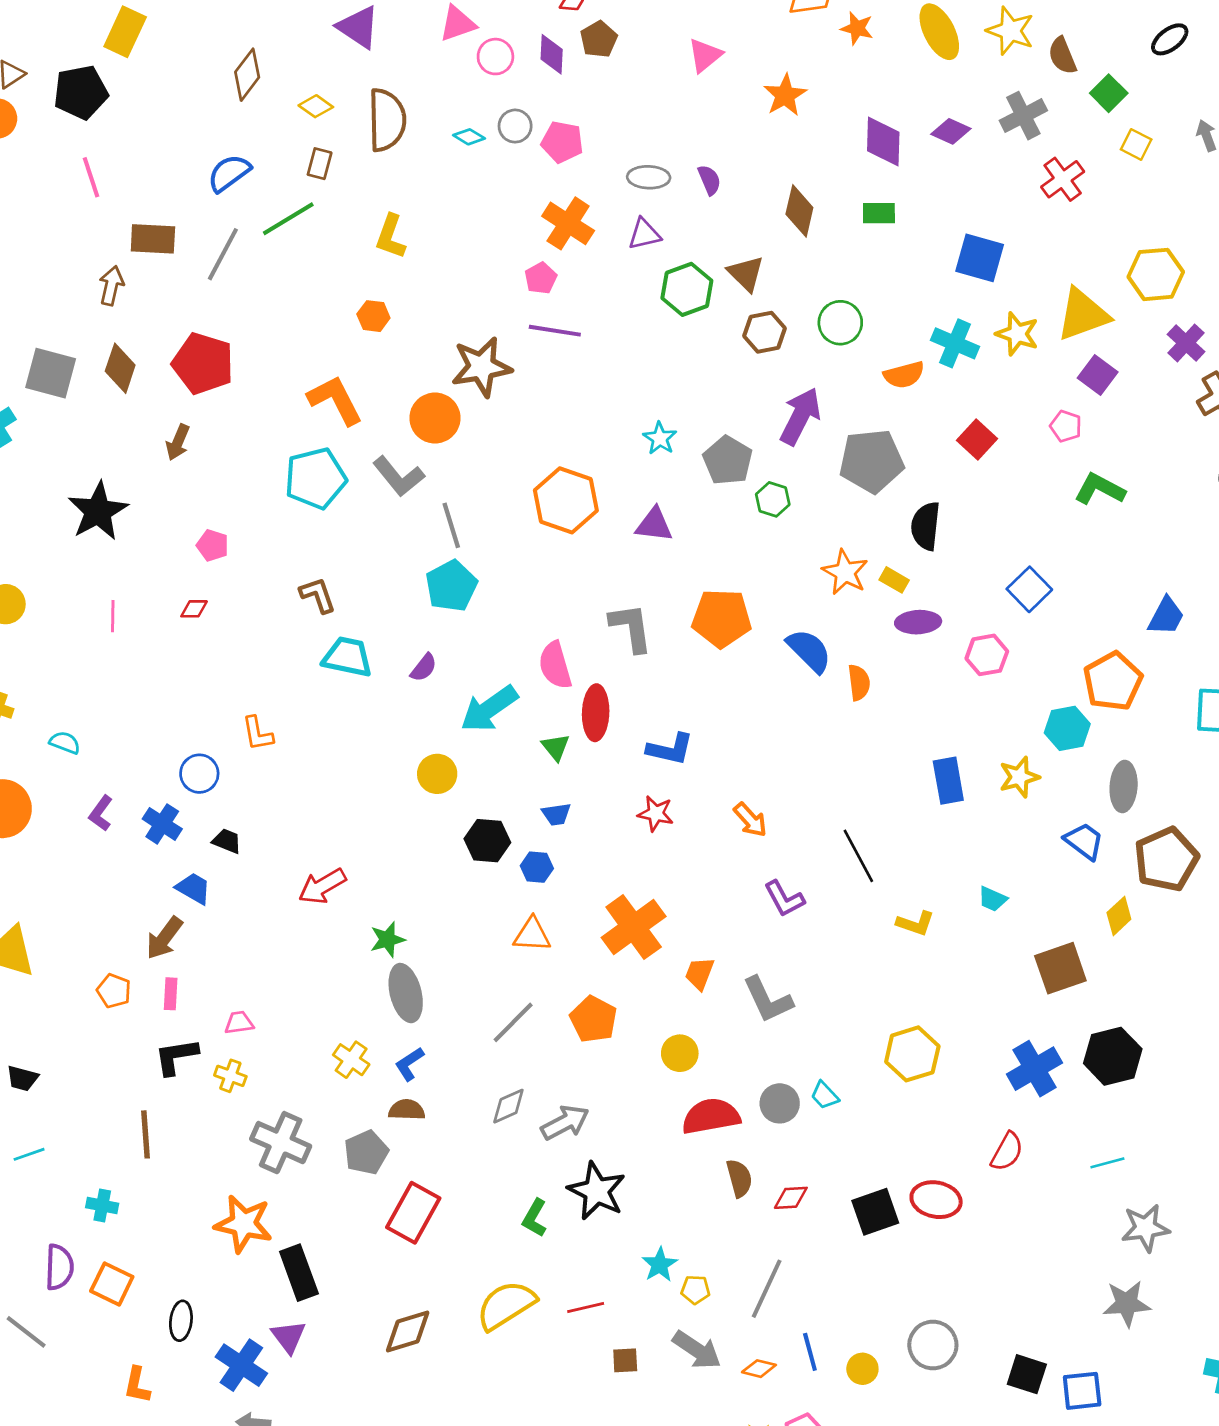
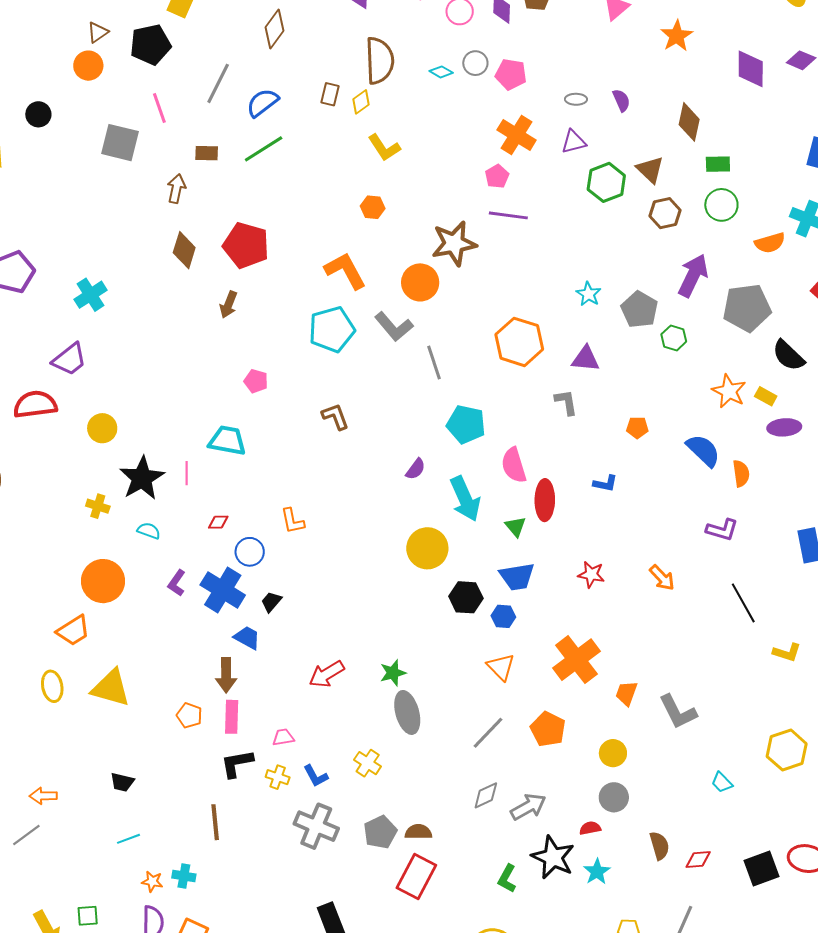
yellow diamond: (316, 106) -> (361, 102), moved, turned -70
gray ellipse: (649, 177) -> (576, 99), size x0.7
green rectangle: (879, 213) -> (718, 164), moved
green line: (288, 219) -> (264, 149), moved
yellow L-shape: (391, 237) -> (384, 148), turned -52
brown rectangle: (153, 239) -> (207, 153), size x0.7
gray line: (223, 254) -> (218, 83), moved
gray square: (51, 373) -> (120, 143), moved
black star: (98, 511) -> (142, 478), moved
black semicircle: (926, 526) -> (788, 355), turned -51
cyan pentagon: (451, 586) -> (466, 424), moved, turned -30
red diamond: (194, 609) -> (218, 522), moved
pink line: (113, 616) -> (187, 473), moved
orange pentagon: (722, 618) -> (637, 428), size x0.5
gray L-shape: (631, 628) -> (566, 402), moved, size x0.7
cyan trapezoid: (347, 657) -> (227, 441), moved
cyan arrow: (489, 709) -> (465, 499), turned -78
blue L-shape: (670, 749) -> (605, 483), moved, size x0.7
yellow circle: (437, 774) -> (427, 548), size x1.4
blue trapezoid: (556, 814) -> (517, 577), size x1.6
blue cross: (162, 824) -> (223, 590), size x1.5
black trapezoid: (227, 841) -> (271, 602), turned -70
red arrow: (322, 886) -> (327, 674), moved
purple L-shape: (784, 899) -> (722, 530), moved, turned -44
orange triangle: (532, 935) -> (501, 667), turned 44
brown arrow: (164, 938) -> (226, 675), turned -36
pink rectangle: (171, 994) -> (232, 717), size x1.4
blue L-shape: (409, 1064) -> (316, 776), moved, turned -84
gray circle: (780, 1103) -> (614, 797), moved
brown semicircle: (407, 1110) -> (418, 832), moved
red semicircle: (711, 1116) -> (590, 828), moved, size x0.5
orange star: (244, 1224) -> (152, 881), moved, size x0.5
cyan star: (660, 1265) -> (597, 872), moved

